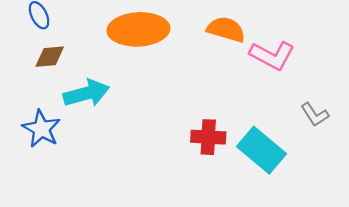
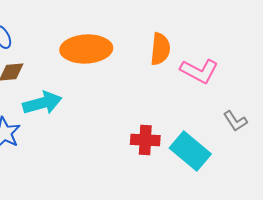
orange semicircle: (226, 29) -> (160, 49), turned 80

